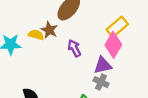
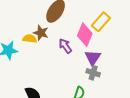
pink diamond: (113, 45) -> (85, 35), moved
purple triangle: (103, 65) -> (93, 58), turned -36

